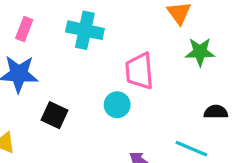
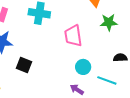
cyan circle: (117, 105) -> (83, 67), moved

